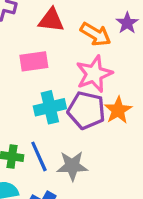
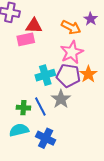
red triangle: (51, 20) -> (34, 26), moved
pink rectangle: (34, 61) -> (26, 39), moved
gray star: (72, 166) -> (61, 99), moved, turned -30

